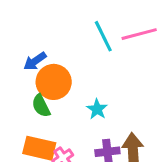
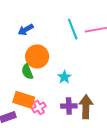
blue arrow: (35, 61) -> (26, 30), moved

